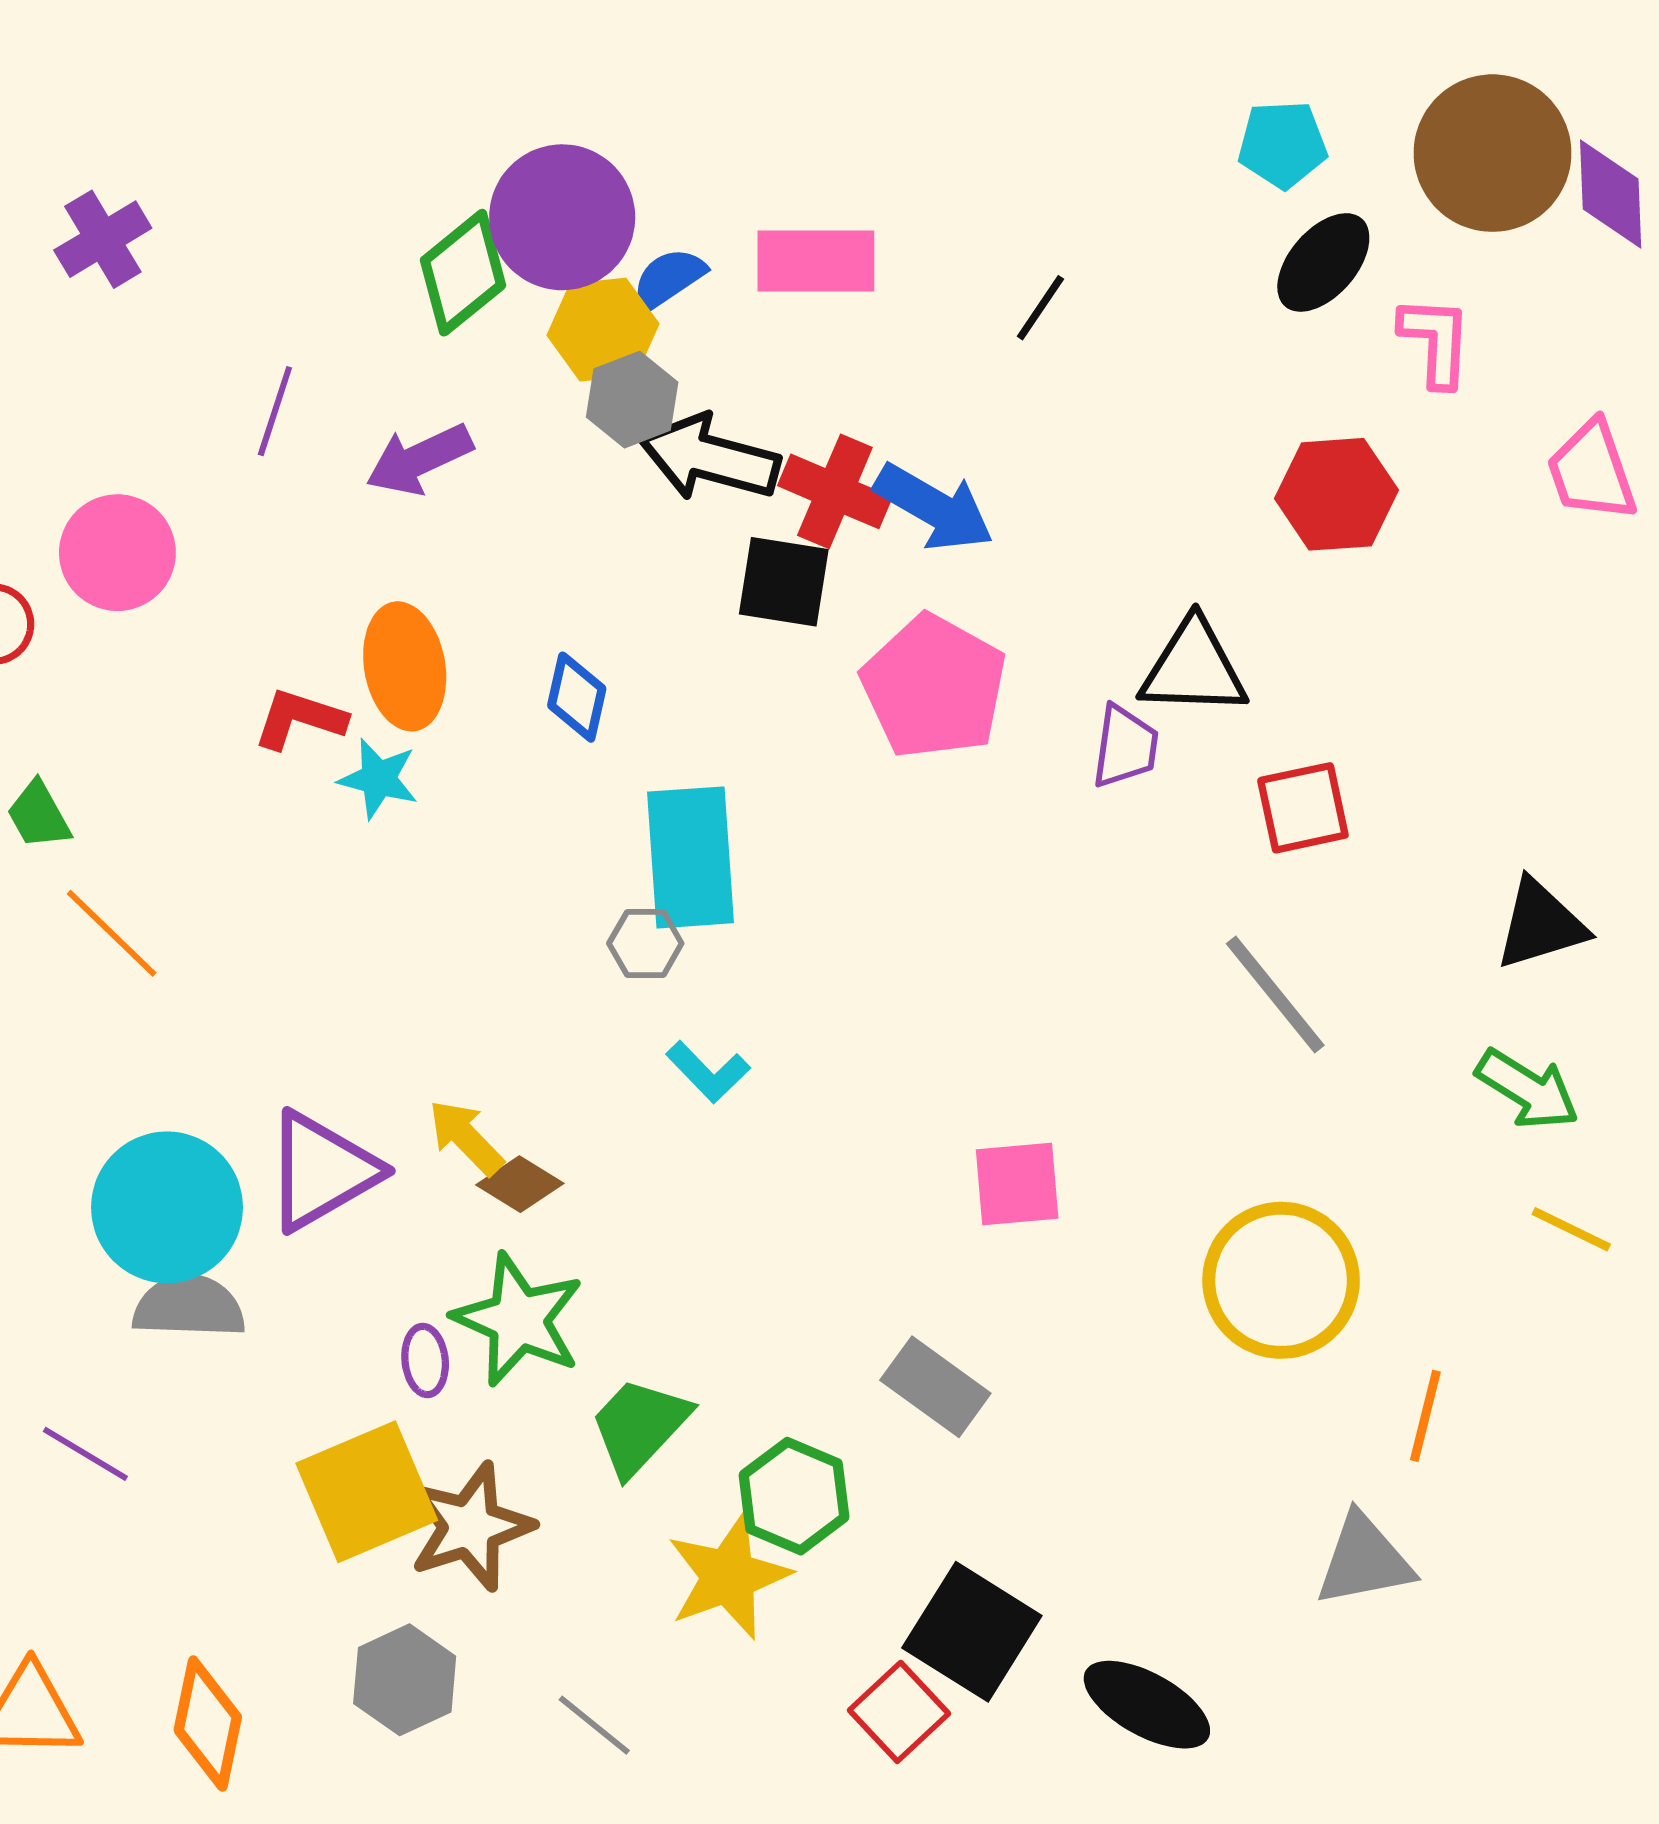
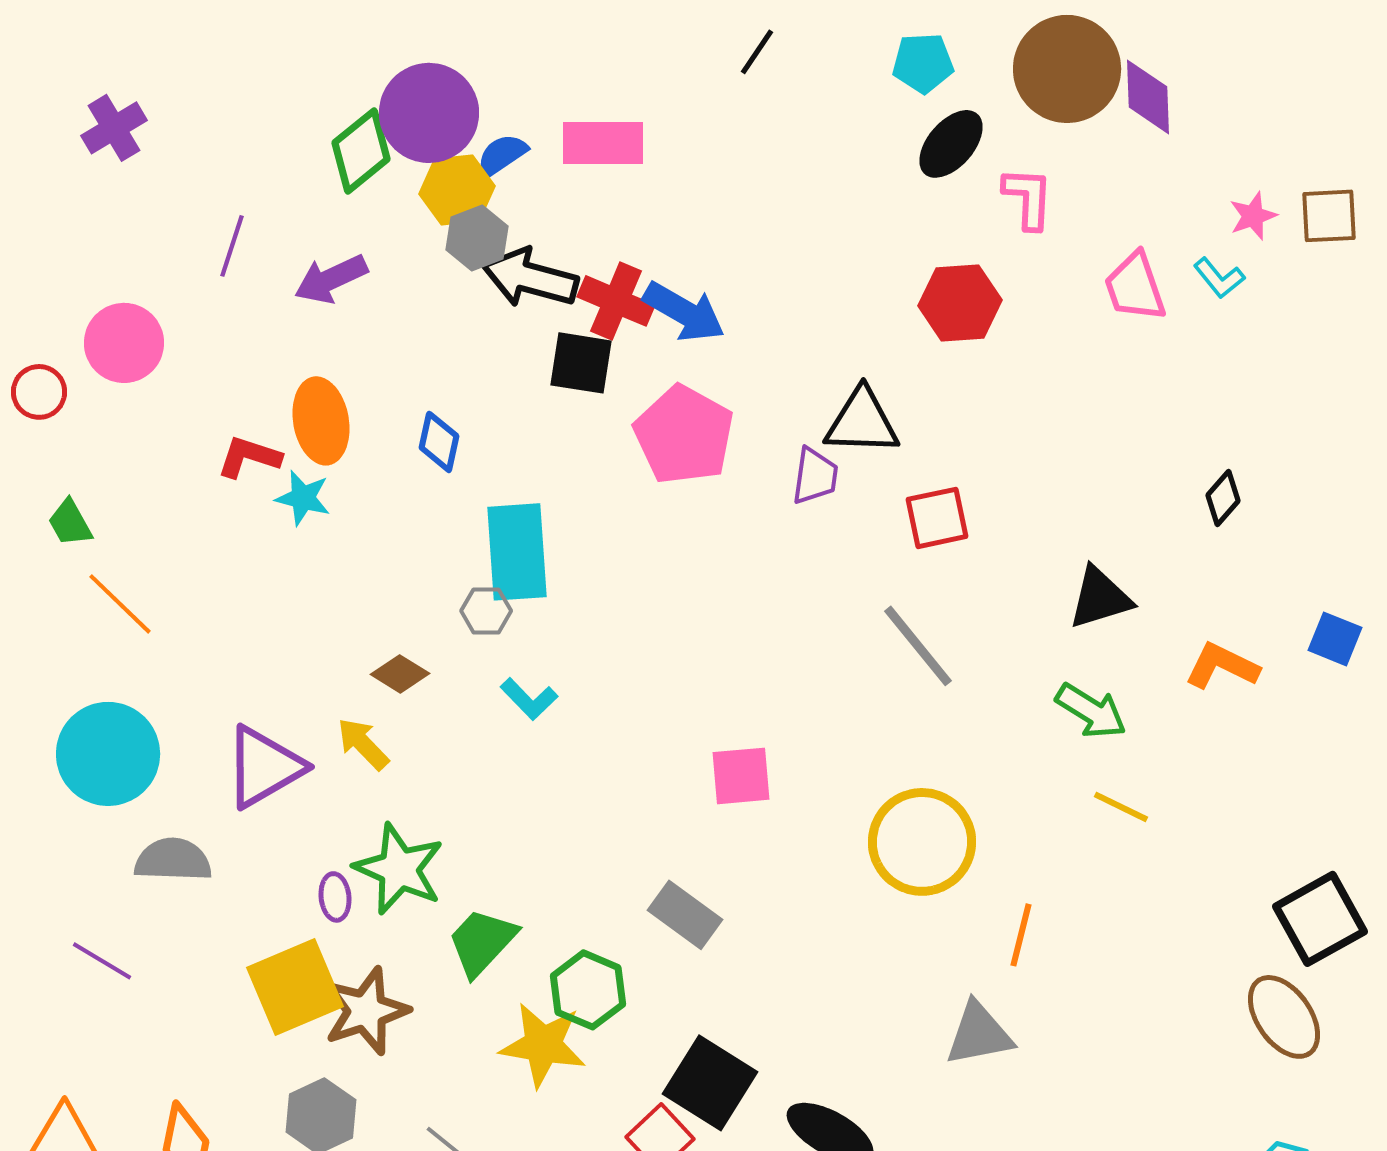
black line: (1040, 308) -> (757, 52), moved
brown diamond: (520, 1184) -> (400, 674), moved
cyan circle: (167, 1207) -> (108, 754), moved
yellow star: (728, 1576) -> (543, 1045), turned 30

